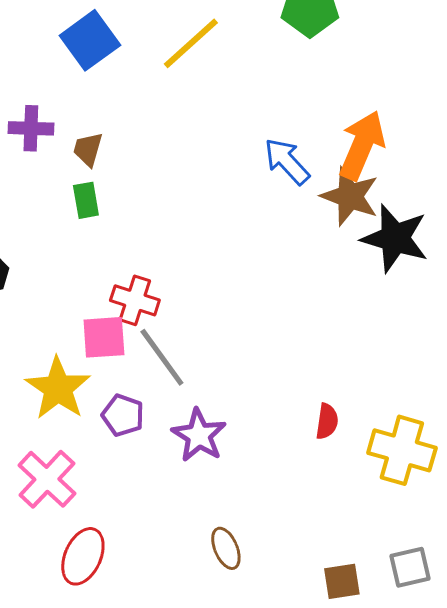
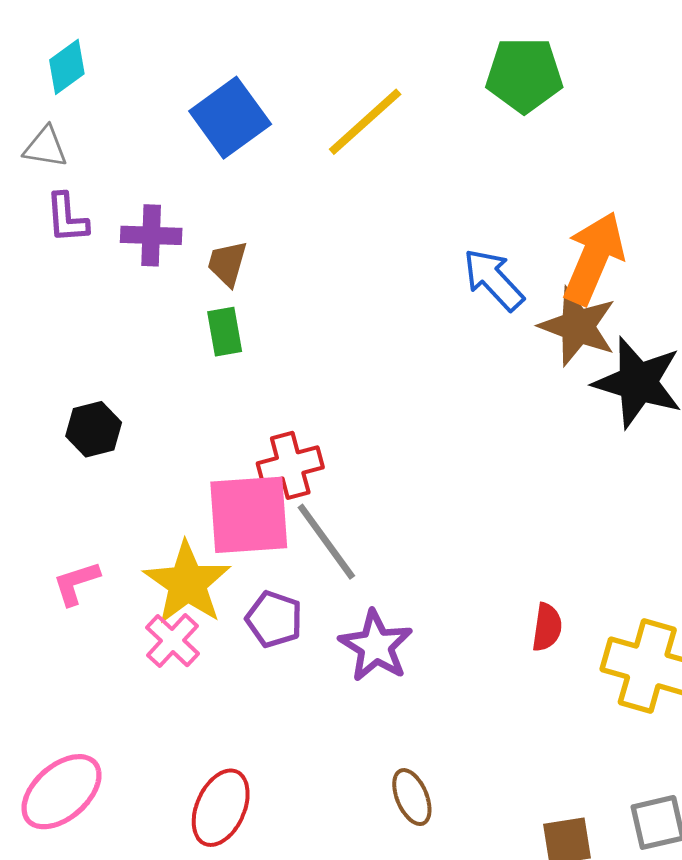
red cross: (135, 300) -> (290, 465), turned -33
pink square: (104, 337) -> (249, 515), size x1.4
pink cross: (47, 479) -> (173, 641), moved, size x0.7

